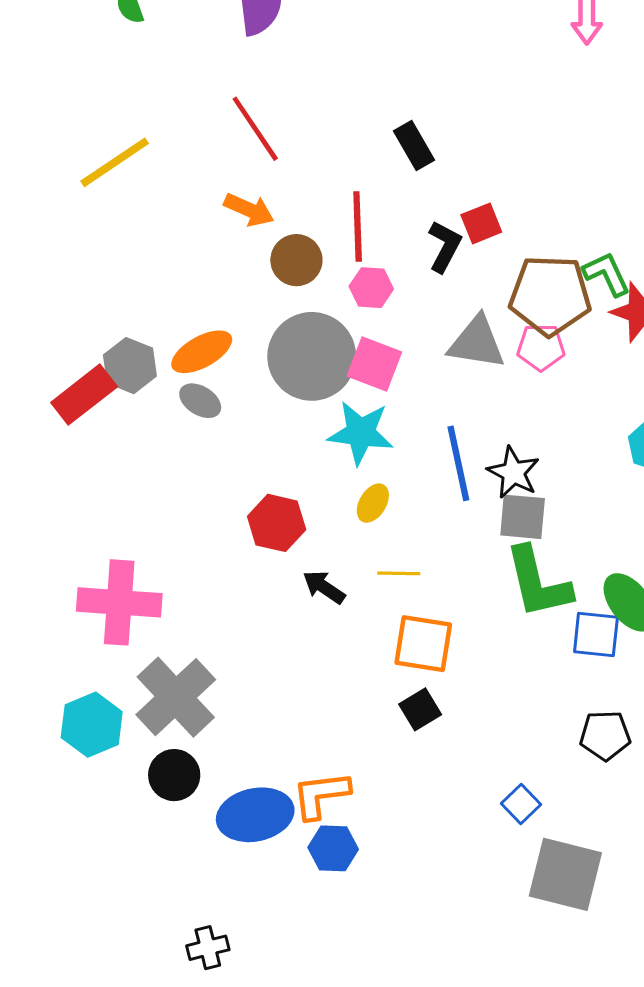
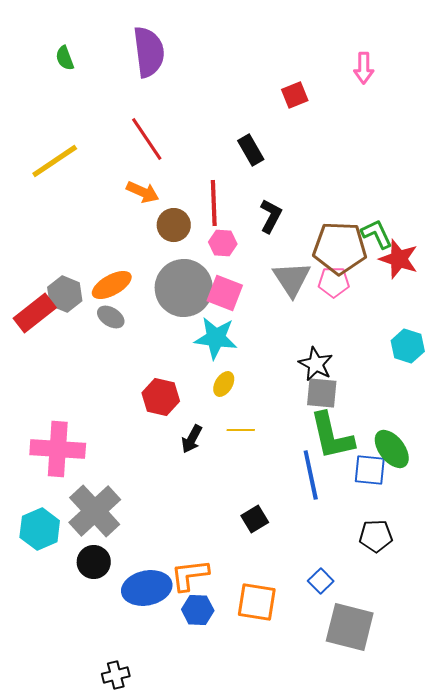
red square: (481, 223) -> (295, 95), moved
gray triangle: (477, 343) -> (292, 279), turned 48
blue line: (458, 463) -> (311, 475), moved
black arrow: (324, 587) -> (192, 439), turned -96
orange square: (423, 644) -> (257, 602), moved

